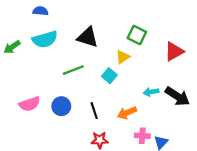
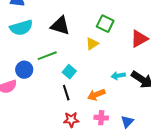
cyan square: (109, 76) -> (69, 72), moved
blue circle: (61, 106) -> (24, 70), moved
pink cross: (142, 136) -> (101, 118), moved

